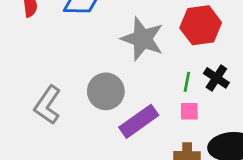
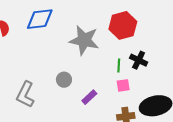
gray circle: (106, 91) -> (64, 80), size x0.6
purple rectangle: (139, 121) -> (89, 97), size x0.6

